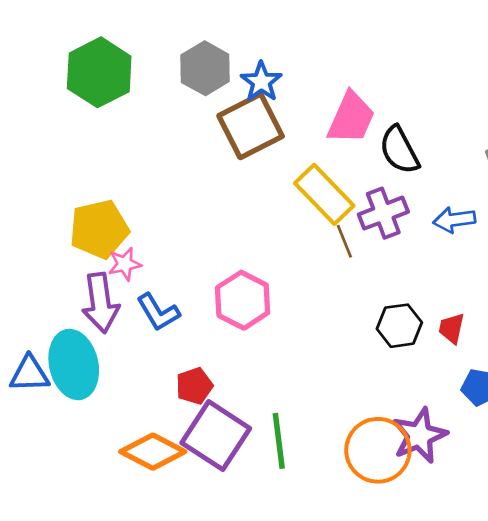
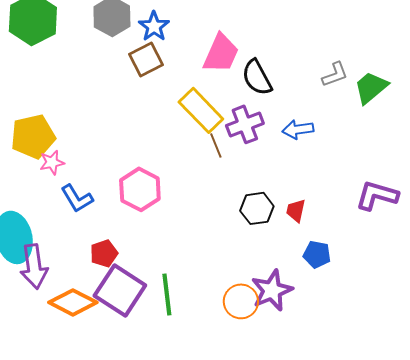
brown square: (251, 126) -> (146, 59), size x0.7
purple arrow: (101, 303) -> (34, 266), moved
orange circle: (378, 450) -> (241, 301), size x0.7

